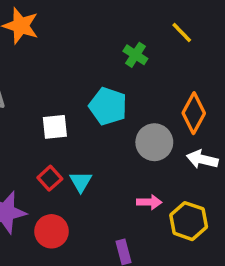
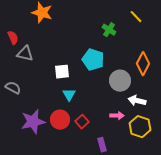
white arrow: (202, 159) -> (137, 101), moved
red square: (50, 178) -> (82, 122), moved
cyan triangle: (81, 182) -> (69, 95), moved
red circle: (52, 231) -> (60, 120), moved

